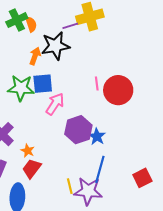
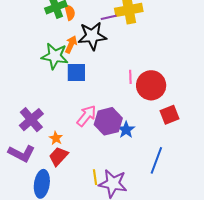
green star: (21, 88) -> (55, 56), moved
pink arrow: (55, 104) -> (86, 116), moved
blue line: (100, 169) -> (156, 160), moved
red square: (142, 178) -> (169, 115), moved

